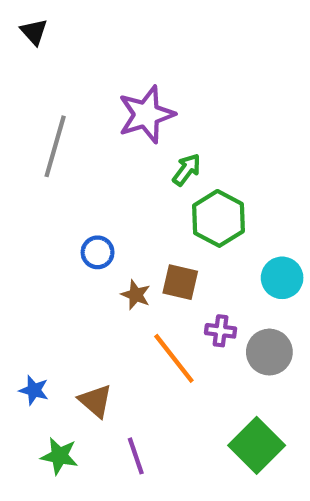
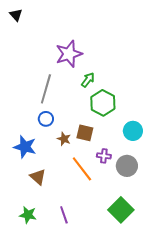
gray line: (55, 146) -> (46, 89), moved
blue star: (34, 390) -> (25, 147), moved, size x1.6
brown triangle: (95, 401) -> (38, 177), moved

